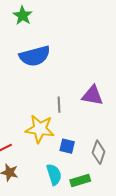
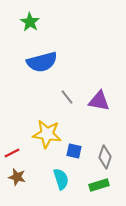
gray line: (59, 105) -> (67, 97), moved, turned -35
green rectangle: (80, 181) -> (99, 185), moved

